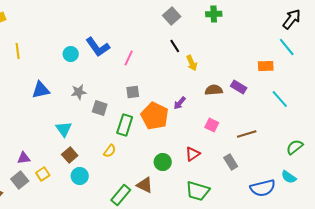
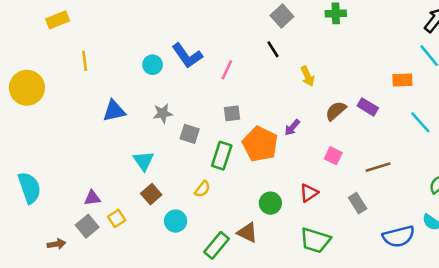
black line: (175, 46) -> (273, 49), moved
brown semicircle: (214, 90) -> (336, 111), turned -36
cyan circle: (80, 176) -> (176, 221), moved

